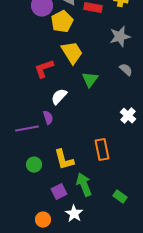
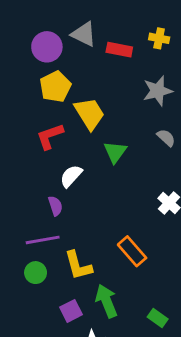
yellow pentagon: (62, 22) -> (55, 87), moved
purple line: (27, 129) -> (43, 240), moved
orange rectangle: (102, 150) -> (132, 251), turned -30

